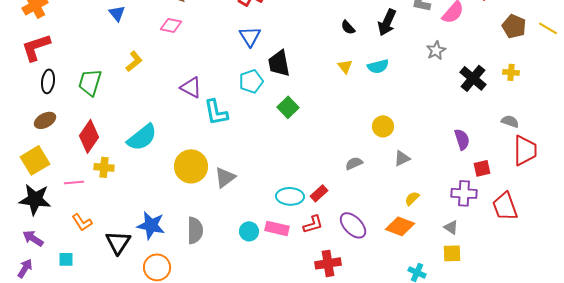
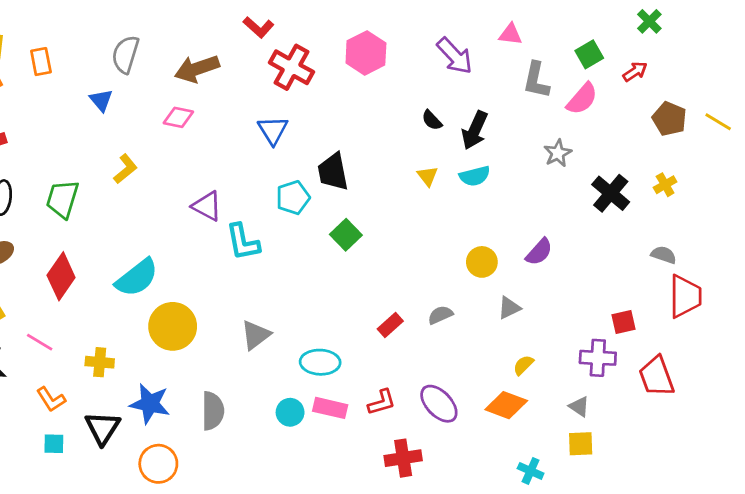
black arrow: (387, 22) -> (475, 130), moved
blue triangle: (250, 36) -> (273, 130), moved
yellow cross: (511, 72) -> (665, 185), turned -35
purple semicircle: (462, 139) -> (539, 252), moved, turned 60
yellow circle: (191, 166) -> (173, 326), moved
yellow cross: (104, 167) -> (100, 362), moved
pink line: (74, 182) -> (40, 342), turned 36
red rectangle: (319, 193) -> (390, 325), moved
cyan ellipse: (290, 196) -> (320, 362), moved
cyan square: (66, 259) -> (54, 444), moved

